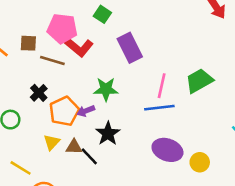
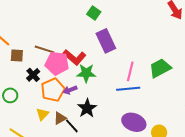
green square: (102, 14) -> (94, 13), moved
pink pentagon: (62, 29) -> (57, 63), moved
brown square: (28, 43) -> (17, 55), moved
red L-shape: (79, 47) -> (74, 57), moved
brown triangle: (74, 147) -> (60, 118), turned -32

